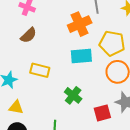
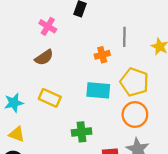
orange cross: (80, 24) -> (102, 55), size x0.6
green cross: (73, 95) -> (82, 132), turned 36

